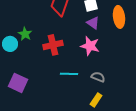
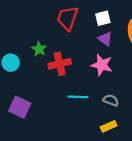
green star: (25, 34) -> (39, 49), moved
yellow rectangle: (96, 100) -> (109, 126), turned 32

